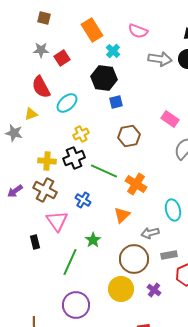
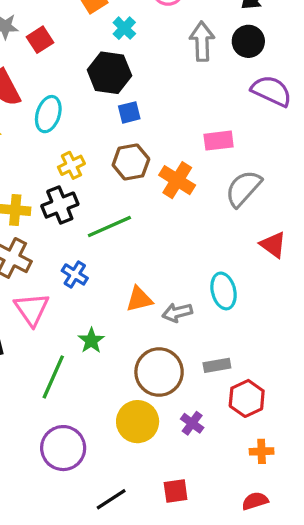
gray arrow: (160, 59) -> (202, 41), turned -100
cyan ellipse: (67, 103) -> (48, 114), turned -30
pink rectangle: (170, 119) -> (219, 141), turned -42
brown hexagon: (129, 136) -> (131, 162), moved
green line: (104, 171) -> (109, 227), turned -48
orange cross: (136, 184) -> (177, 180), moved
orange triangle: (122, 215) -> (139, 299), turned 30
gray arrow: (150, 233) -> (177, 312), moved

